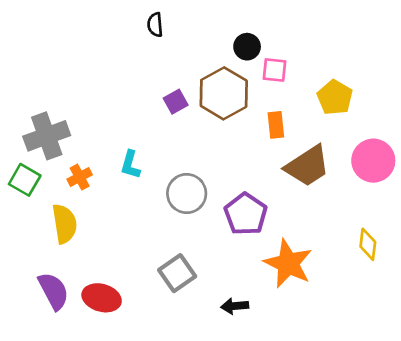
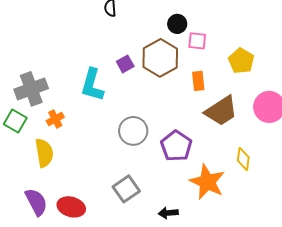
cyan L-shape: (130, 165) -> (92, 85), moved, size x1.6
yellow diamond: (368, 244) -> (243, 159), moved

